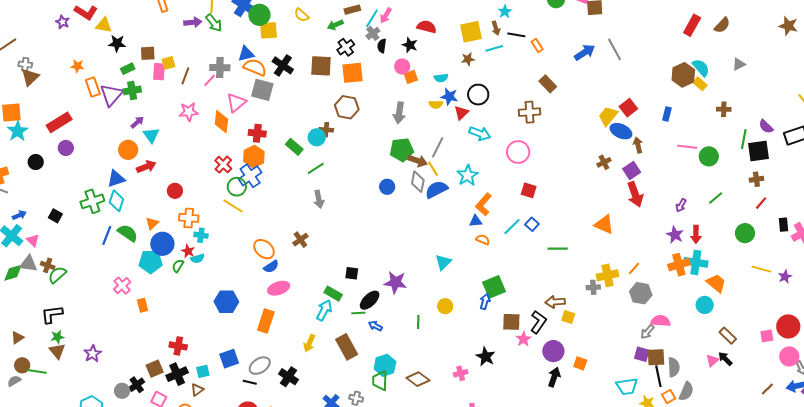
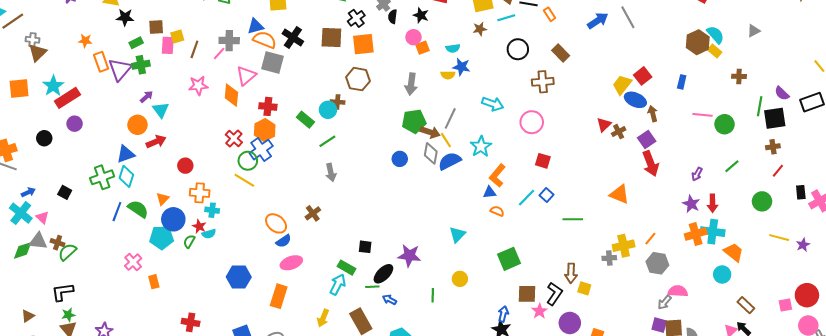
black circle: (478, 95) -> (518, 49), moved
red triangle: (461, 113) -> (604, 125), moved
cyan star: (18, 131) -> (53, 86), moved
blue arrow: (485, 302) -> (503, 314), moved
brown arrow: (555, 302) -> (571, 273), turned -84

